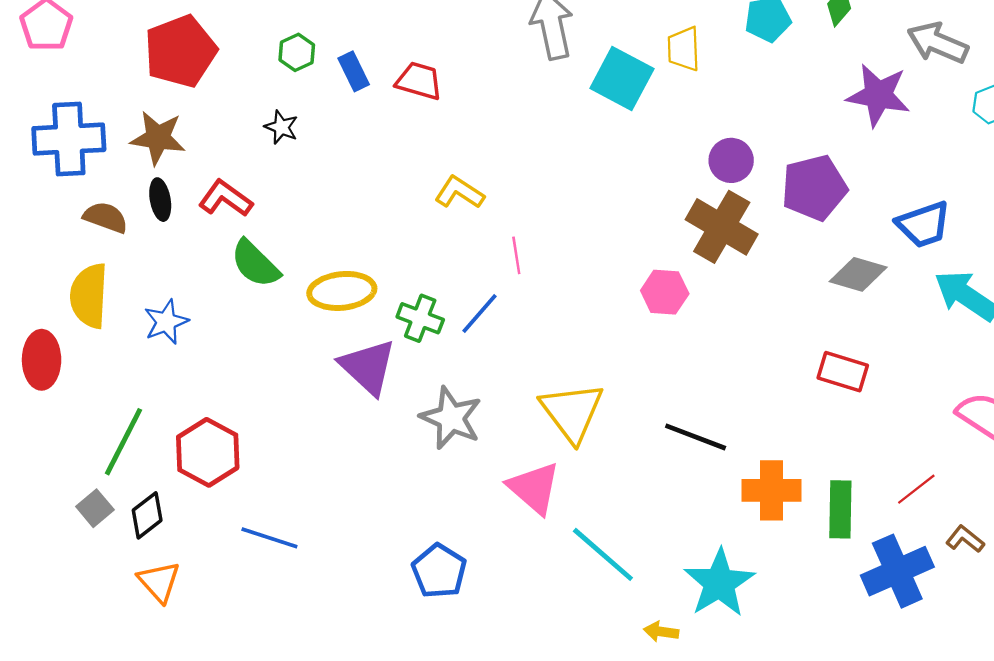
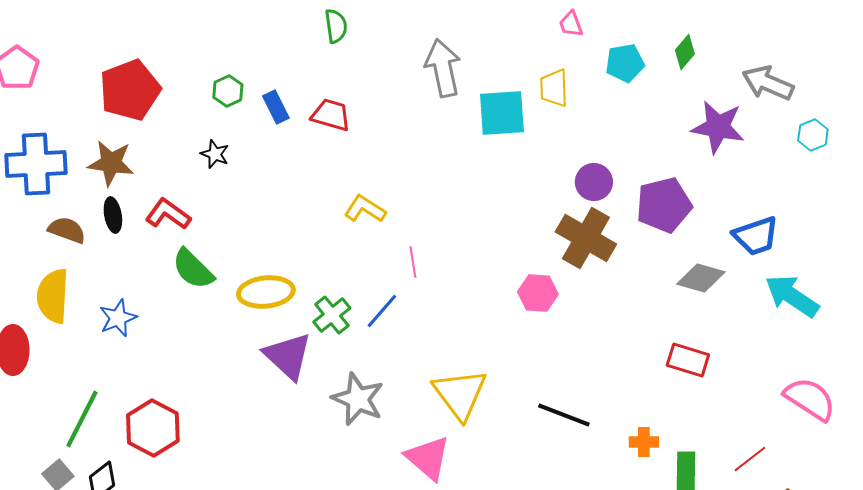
cyan square: (622, 79) -> (502, 113), turned -32
green cross: (420, 318) -> (332, 315), turned 30
orange cross: (771, 490) -> (644, 442), moved, size x0.6

